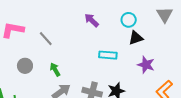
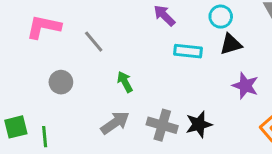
cyan rectangle: (108, 55) -> (188, 51), moved
green arrow: (55, 70) -> (125, 82), moved

